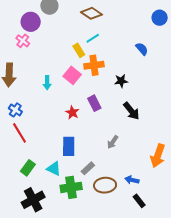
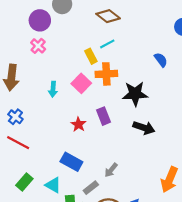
pink cross: (23, 41) -> (38, 46), moved
black star: (121, 81) -> (135, 94), size x1.6
black arrow: (131, 111) -> (144, 128), turned -36
red line: (20, 133) -> (18, 143), turned -35
gray arrow: (113, 142) -> (111, 170), moved
blue rectangle: (69, 146) -> (71, 162), turned -66

